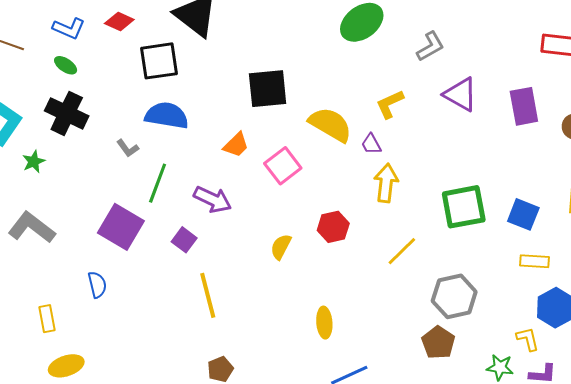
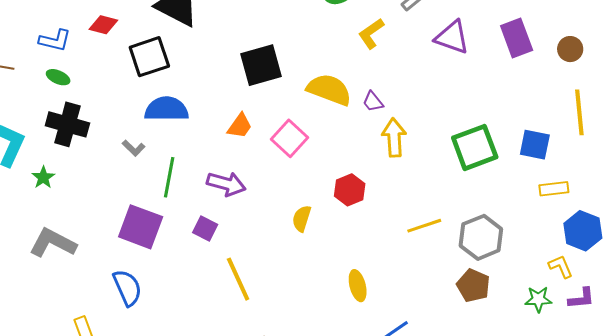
yellow L-shape: (390, 104) -> (371, 33), moved
yellow line: (402, 251) -> (424, 226), moved, turned 36
blue semicircle: (97, 285) -> (127, 288), size x1.4

